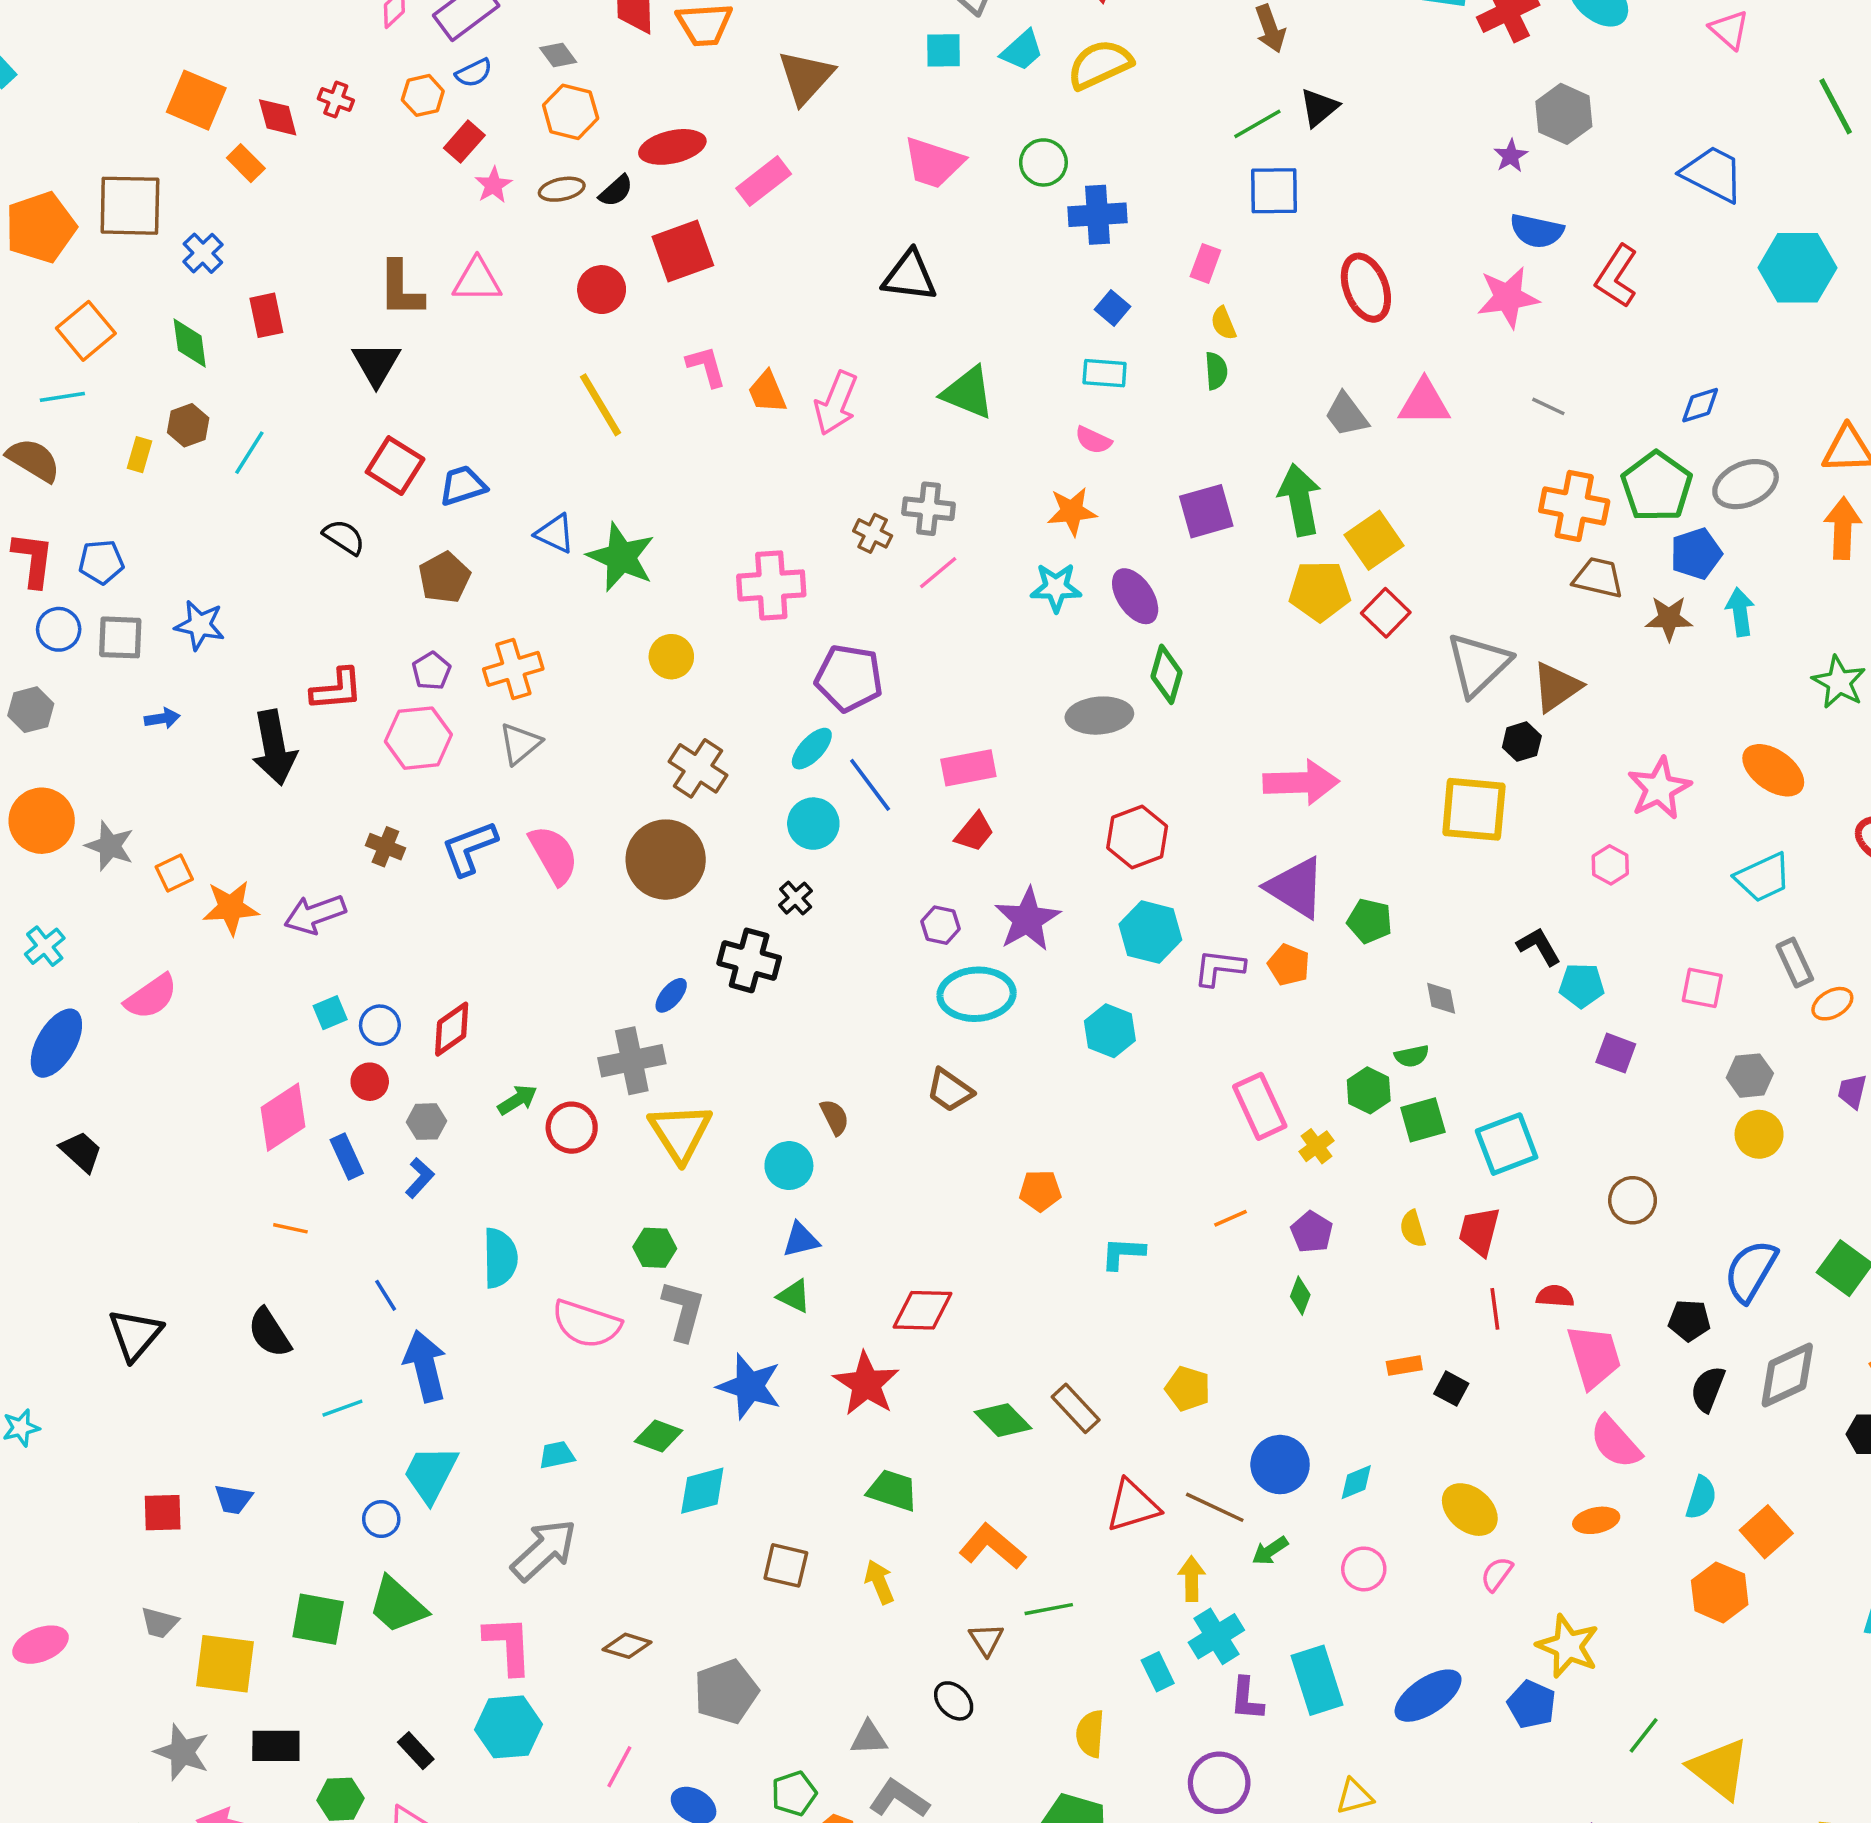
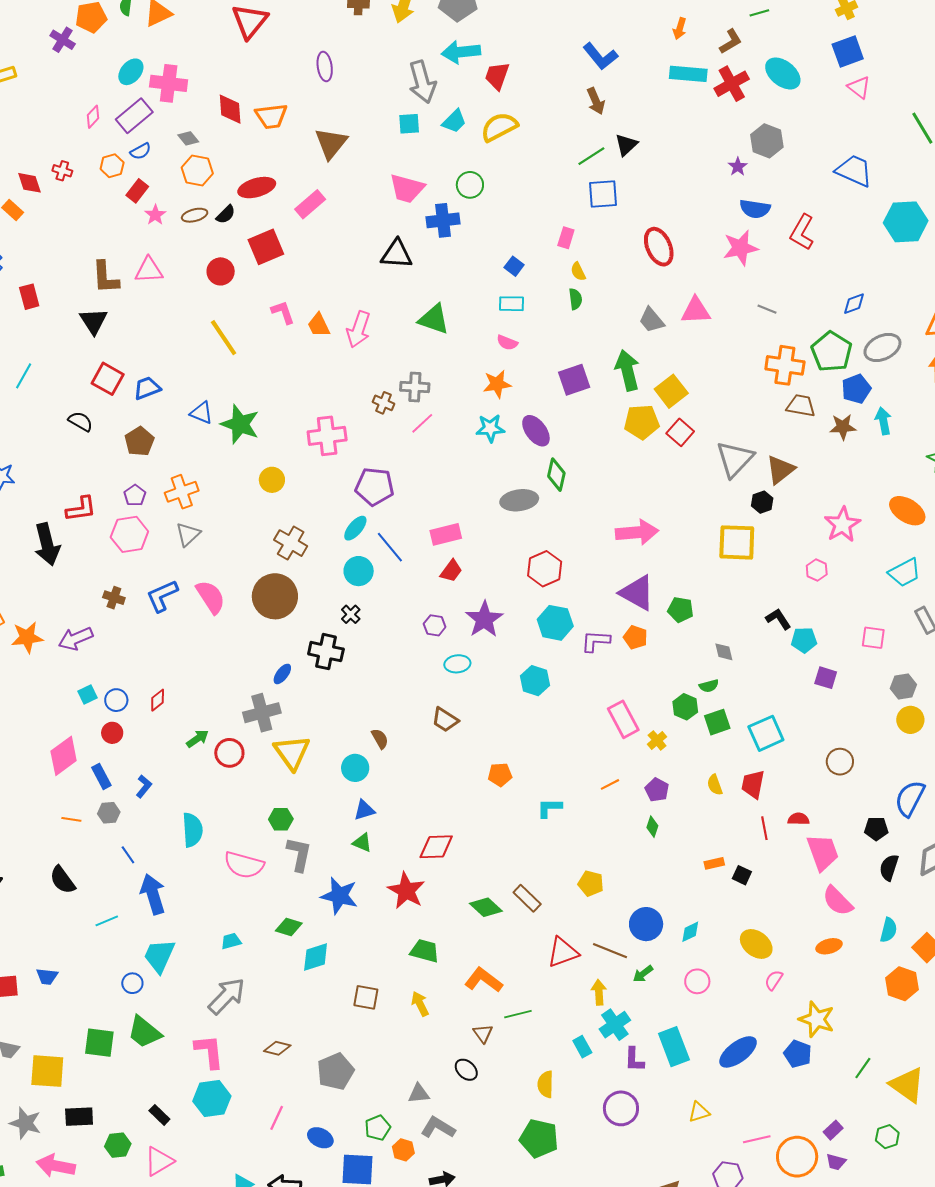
blue cross: (1098, 215) -> (443, 220), moved
cyan ellipse: (977, 994) -> (457, 664), size x0.6
red diamond: (452, 1029) -> (158, 700), size x0.7
gray hexagon: (426, 1122) -> (109, 813), moved

